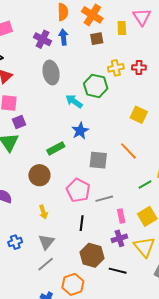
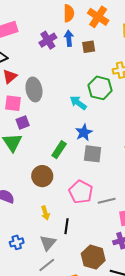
purple cross: (43, 39) -> (48, 40), turned 30
brown square: (97, 39) -> (89, 47), moved
gray ellipse: (51, 73) -> (34, 89), moved
green rectangle: (56, 148) -> (59, 150), turned -30
gray square: (98, 160) -> (93, 154), moved
black line: (82, 223) -> (67, 226), moved

